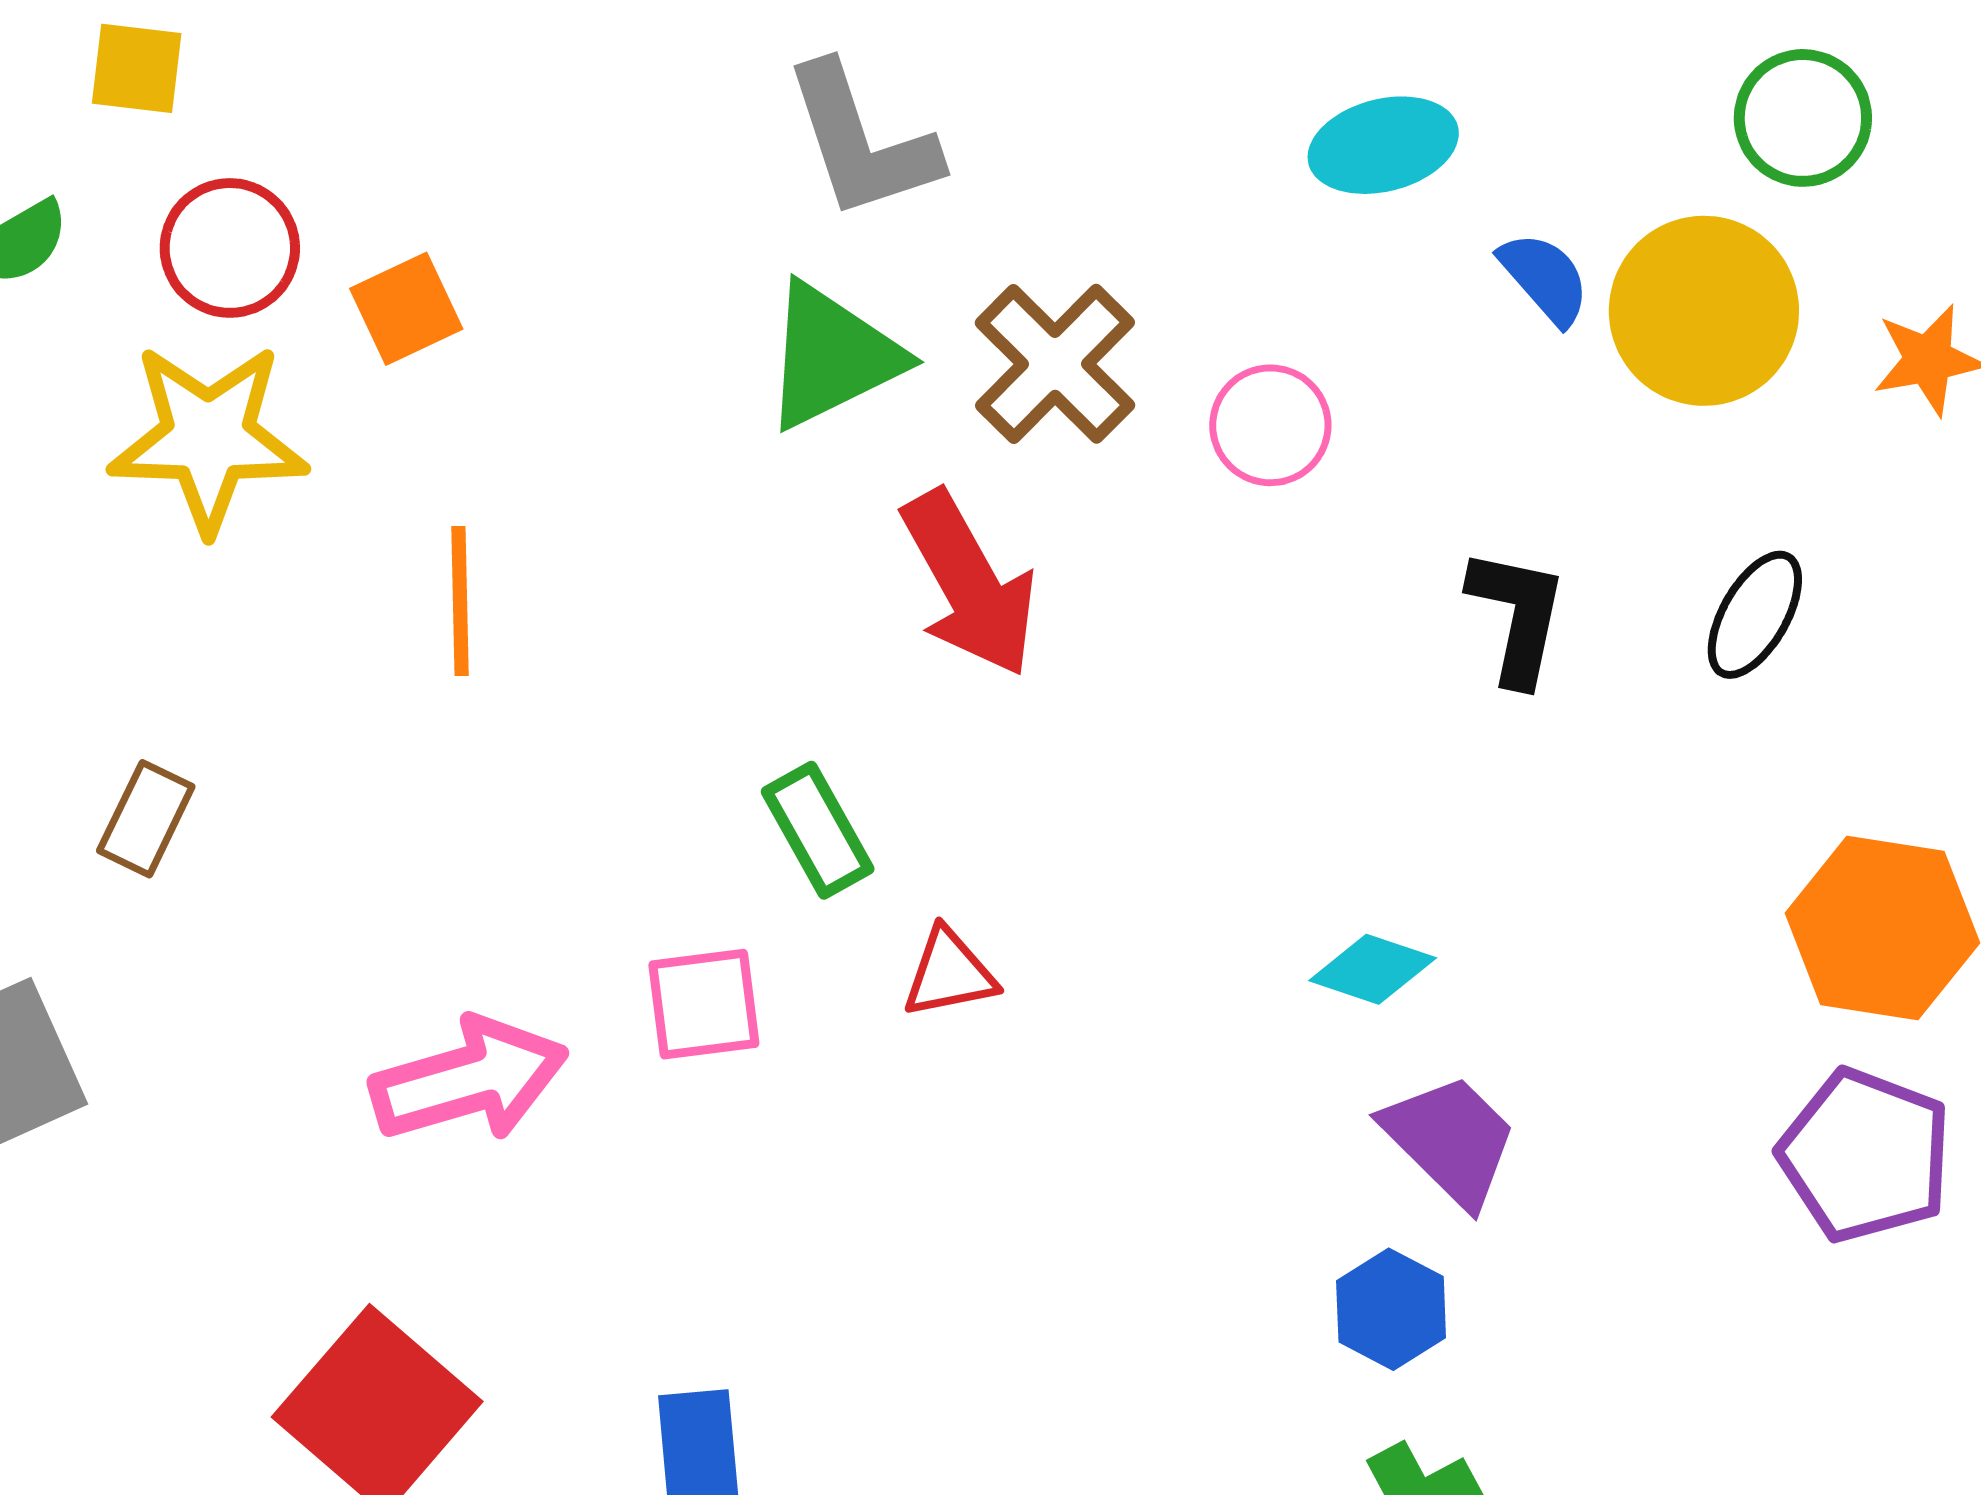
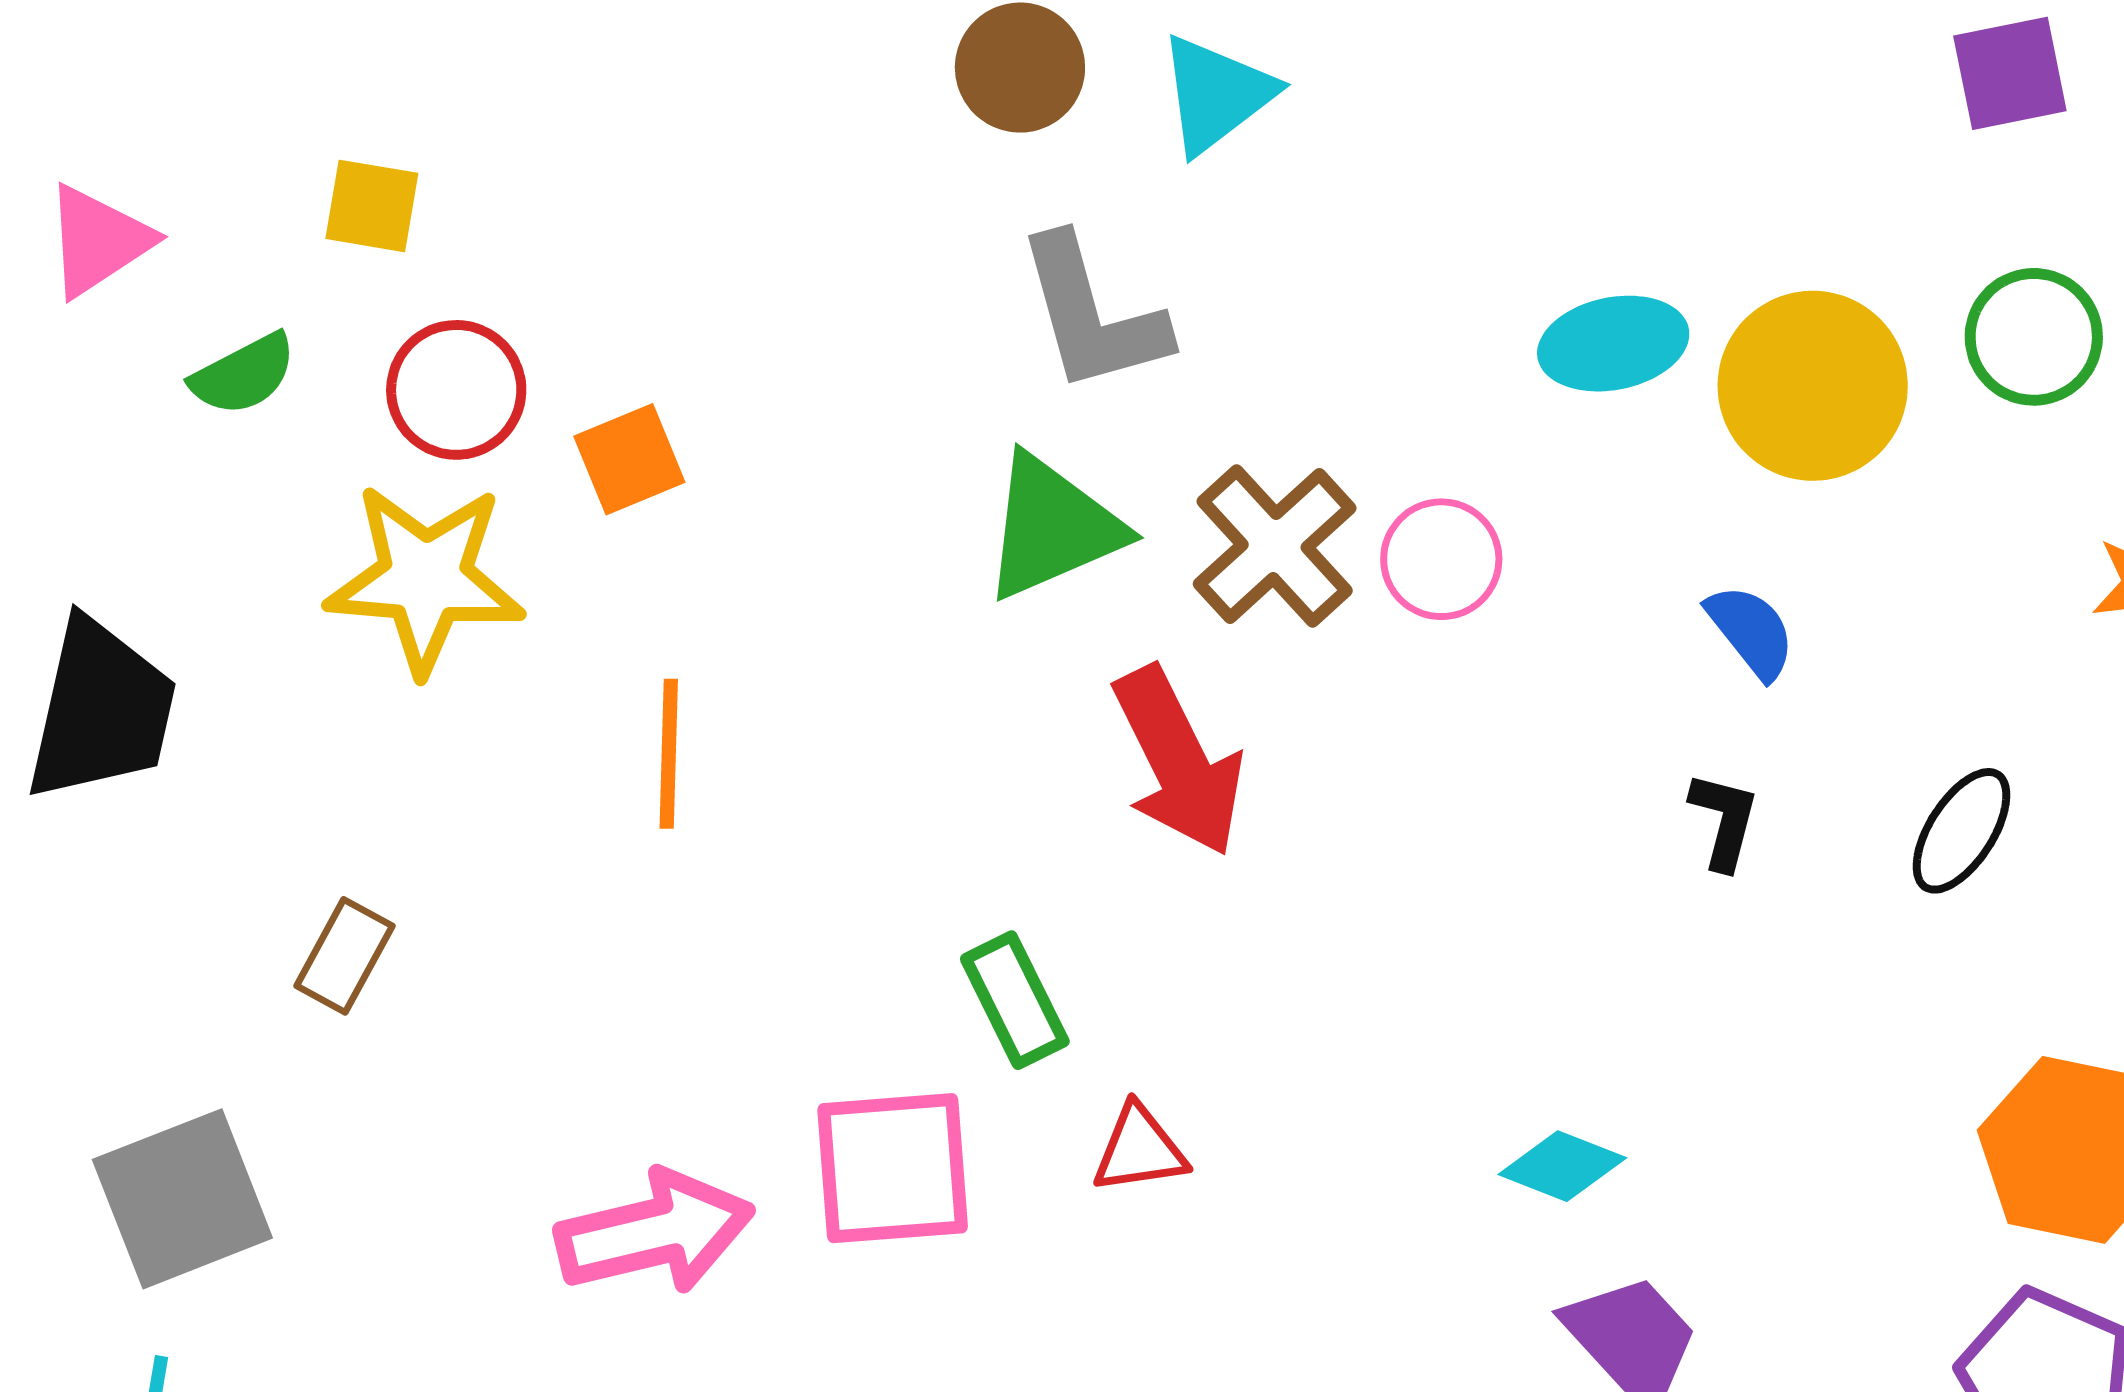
blue semicircle: (1545, 278) -> (1751, 631), moved
yellow circle: (1704, 311) -> (1813, 386), moved
pink circle: (1270, 425) -> (1441, 559), moved
black L-shape: (1517, 616) -> (1724, 820), size x0.7
pink square: (704, 1004) -> (893, 1168), size x1.4

